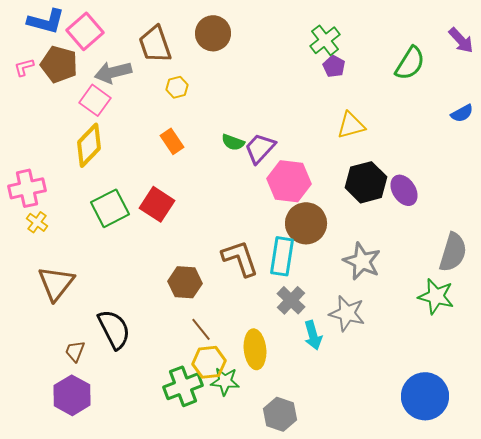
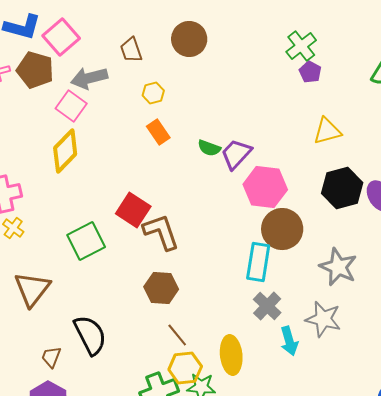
brown trapezoid: (155, 44) -> (131, 50), size x0.7
orange rectangle: (172, 141) -> (158, 132), moved
green square: (110, 208) -> (86, 241), moved
brown L-shape: (240, 258) -> (161, 232), moved

